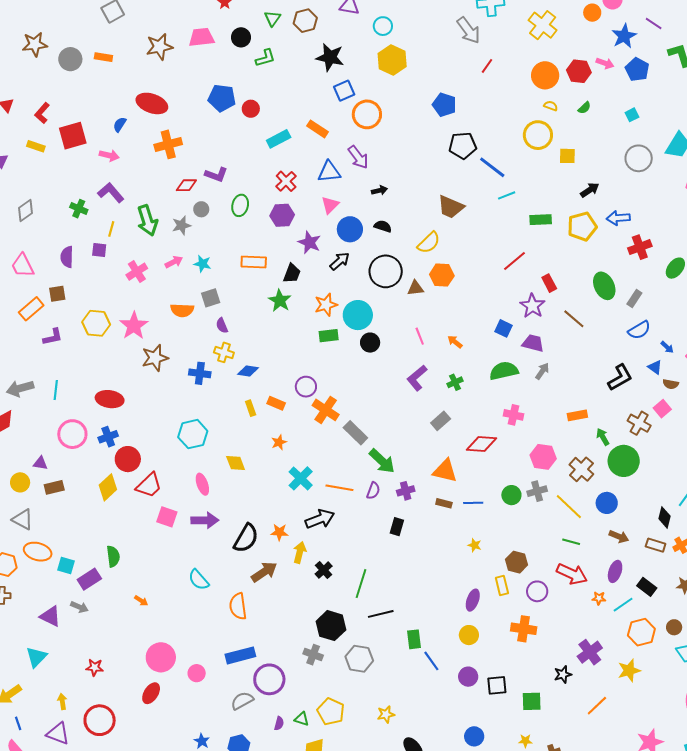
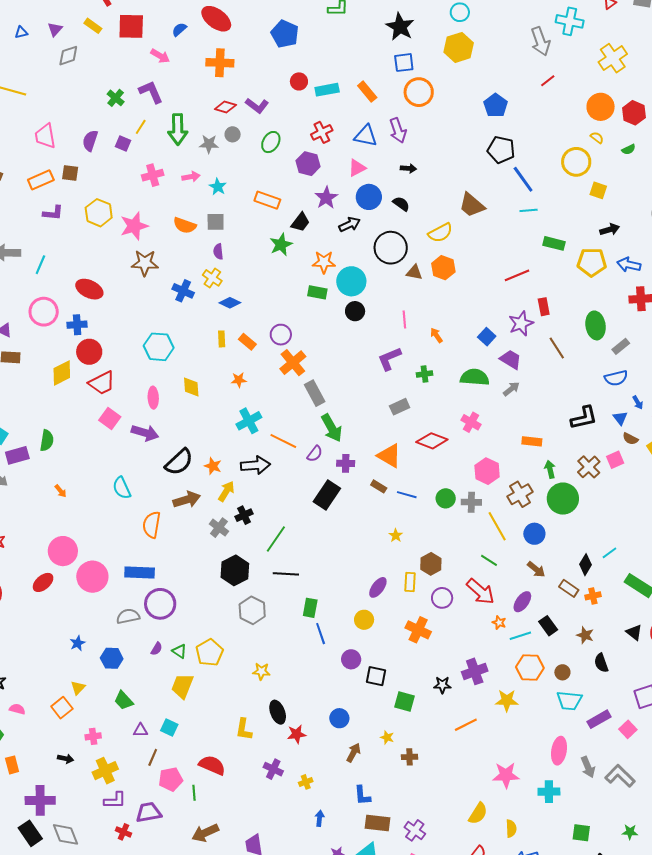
red circle: (251, 109) -> (299, 81), moved
gray diamond: (25, 211) -> (68, 56), moved
black rectangle: (397, 527) -> (327, 495), size x1.6
gray cross: (313, 655) -> (219, 528), moved
pink circle: (197, 673) -> (92, 577), size x1.8

